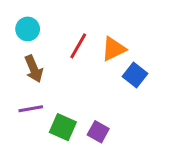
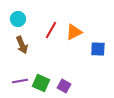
blue square: (135, 75) -> (98, 49), moved, turned -35
purple line: (31, 109) -> (20, 81), moved

